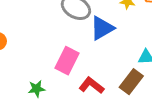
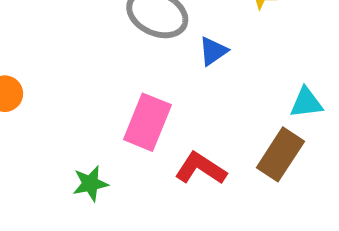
blue triangle: (102, 28) -> (213, 51), size x0.6

